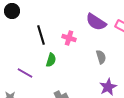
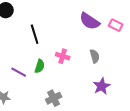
pink cross: (69, 38) -> (63, 56), moved
green semicircle: (51, 60) -> (40, 66), moved

